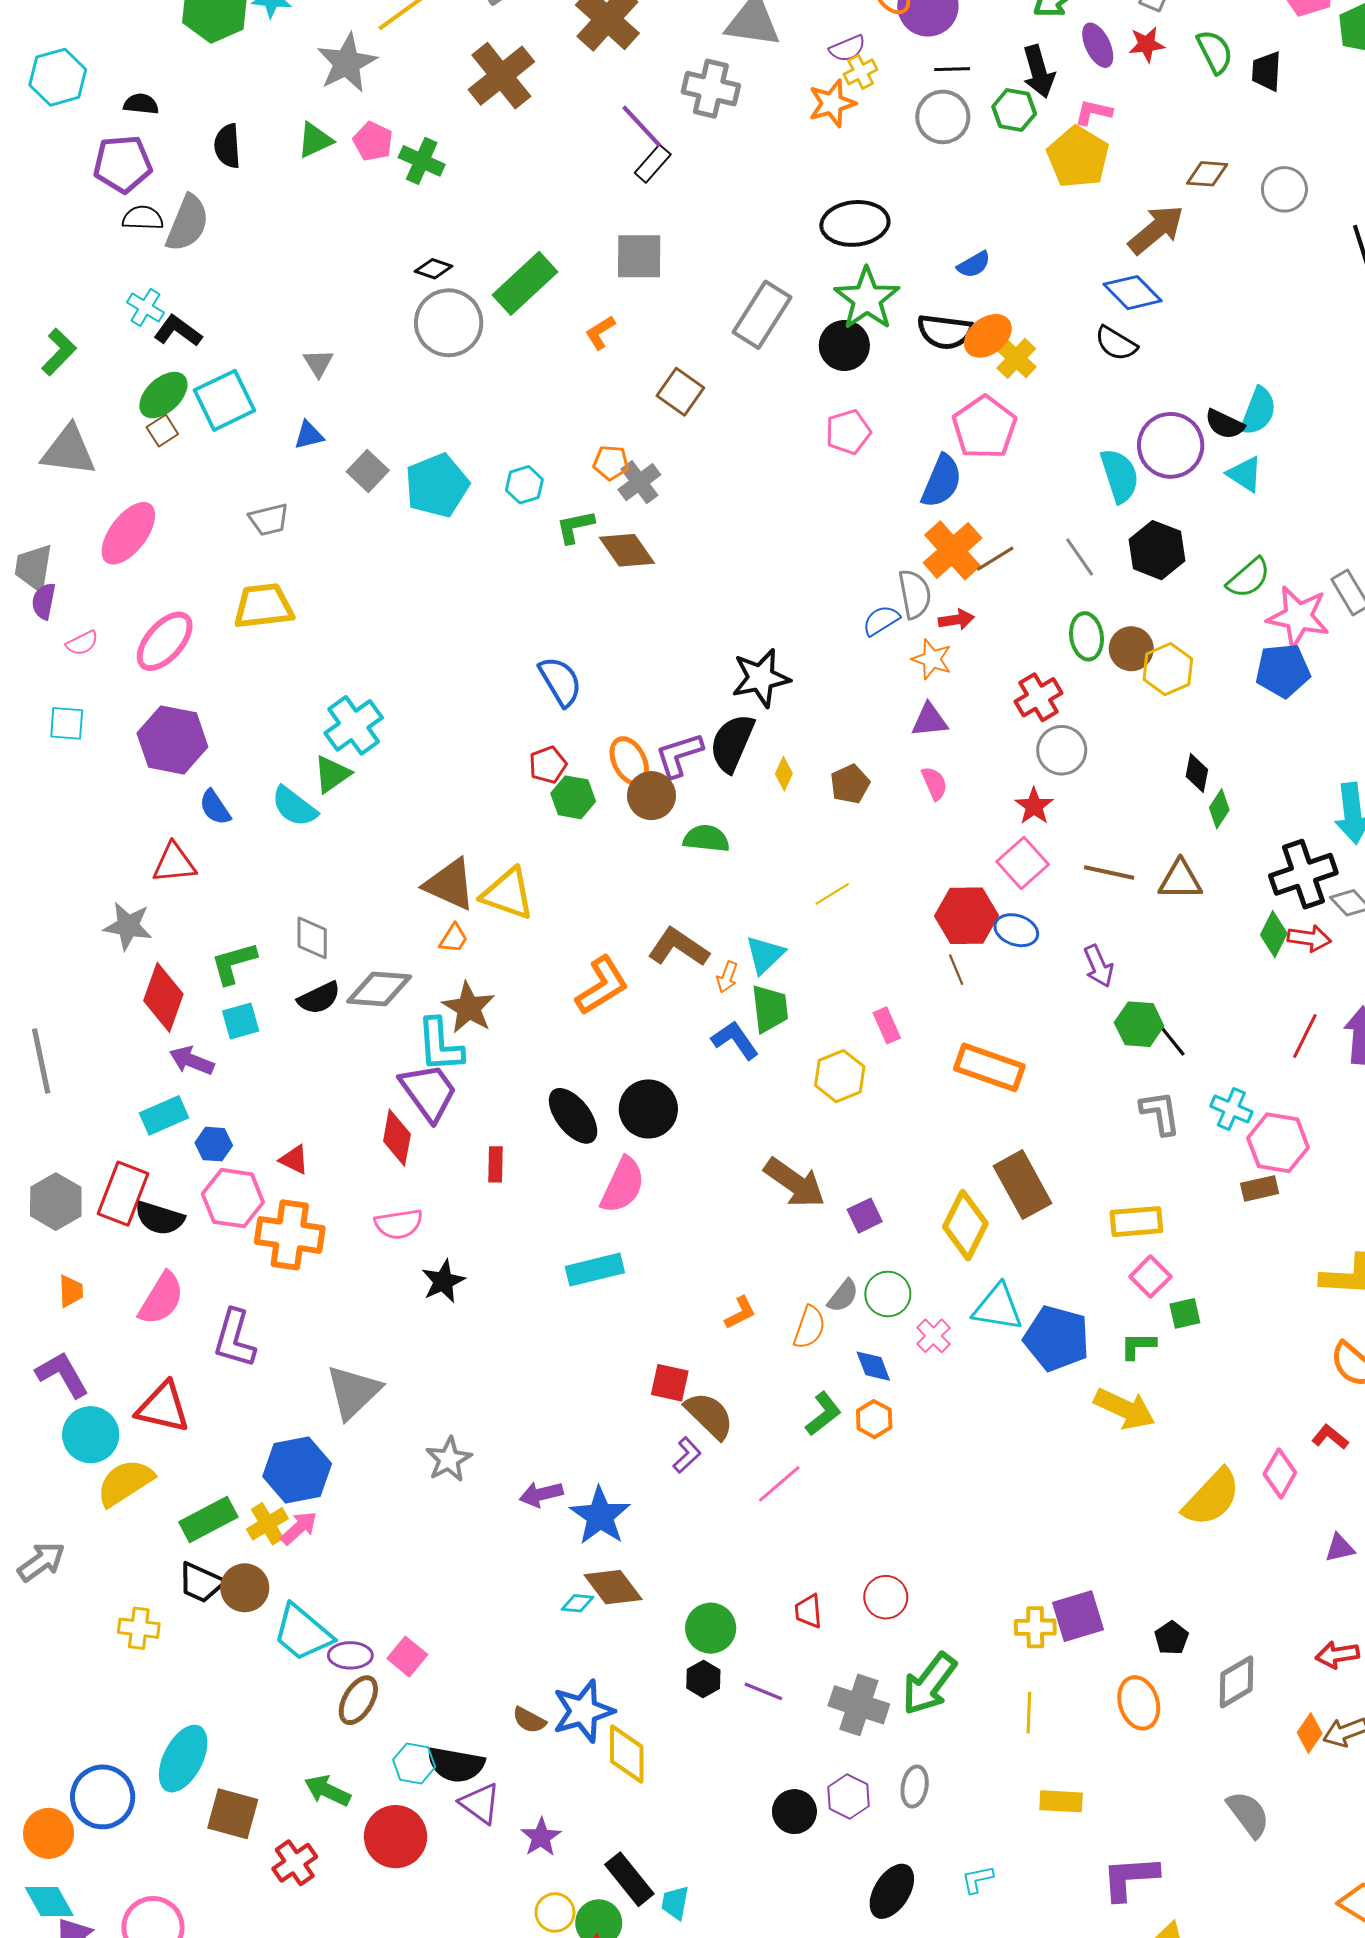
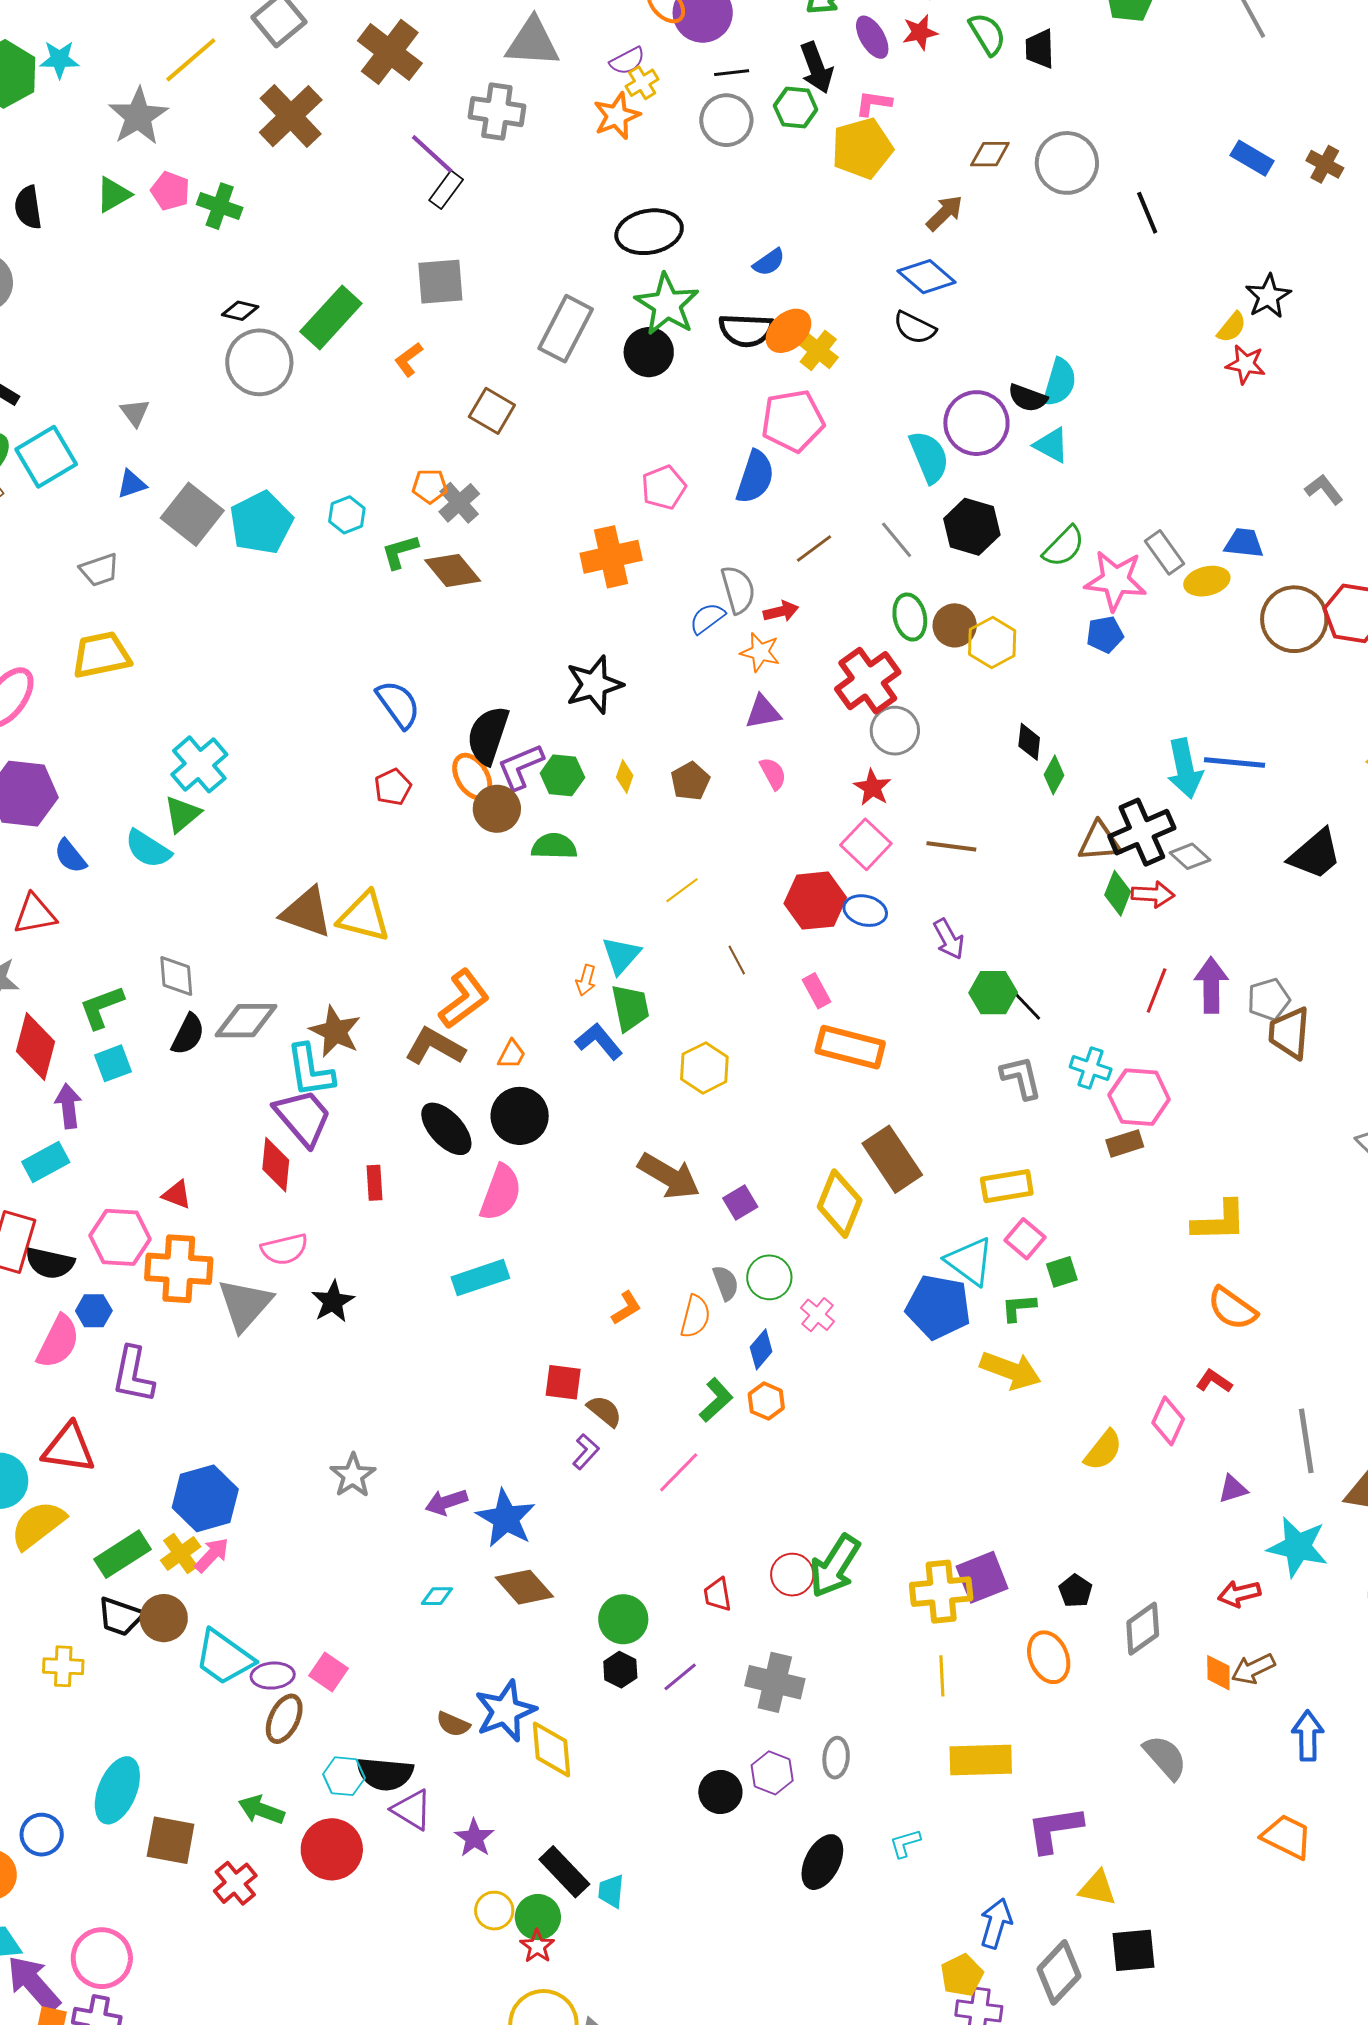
yellow pentagon: (1078, 157) -> (862, 148), turned 30
gray circle: (1284, 189) -> (1067, 163), size x1.4
brown arrow: (1156, 230) -> (945, 213), size x0.7
pink pentagon: (984, 427) -> (793, 421), turned 30
pink pentagon: (848, 432) -> (664, 487), moved
gray square: (368, 471) -> (192, 514), size x1.5
orange cross: (953, 550) -> (611, 557), moved, turned 34
blue pentagon: (1283, 671) -> (1105, 634), size x0.7
red cross: (1038, 697) -> (868, 681), size x1.4
black semicircle: (732, 743) -> (488, 735), moved
green hexagon: (573, 797) -> (562, 775), moved
brown triangle: (1180, 880) -> (1099, 842), moved
orange trapezoid: (454, 938) -> (512, 1054), moved
brown L-shape: (678, 947) -> (435, 1047), moved
brown line: (956, 970) -> (737, 960), moved
black semicircle: (319, 998) -> (188, 1034), turned -33
pink rectangle: (887, 1025) -> (816, 991), moved
purple arrow: (192, 1061) -> (68, 1106), turned 66
blue hexagon: (214, 1144) -> (94, 1311), moved
gray semicircle: (843, 1296) -> (726, 1283), turned -54
cyan triangle: (998, 1308) -> (970, 1261), moved, turned 32
blue diamond: (873, 1366) -> (761, 1349), turned 66
gray triangle: (353, 1392) -> (245, 1305), moved
brown semicircle: (709, 1415) -> (605, 1411), size x0.7
yellow semicircle: (1212, 1498) -> (1103, 1450), size x0.7
cyan diamond: (577, 1603) -> (437, 1596), moved
yellow cross: (1035, 1627) -> (941, 1592), size x1.5
green arrow: (929, 1684) -> (835, 1566), moved
purple line: (763, 1691) -> (680, 1677), turned -57
orange diamond: (1310, 1733) -> (1218, 1673), turned -30
blue circle: (103, 1797) -> (42, 1835), size x0.7
yellow rectangle: (1061, 1801) -> (981, 1760), size x1.5

